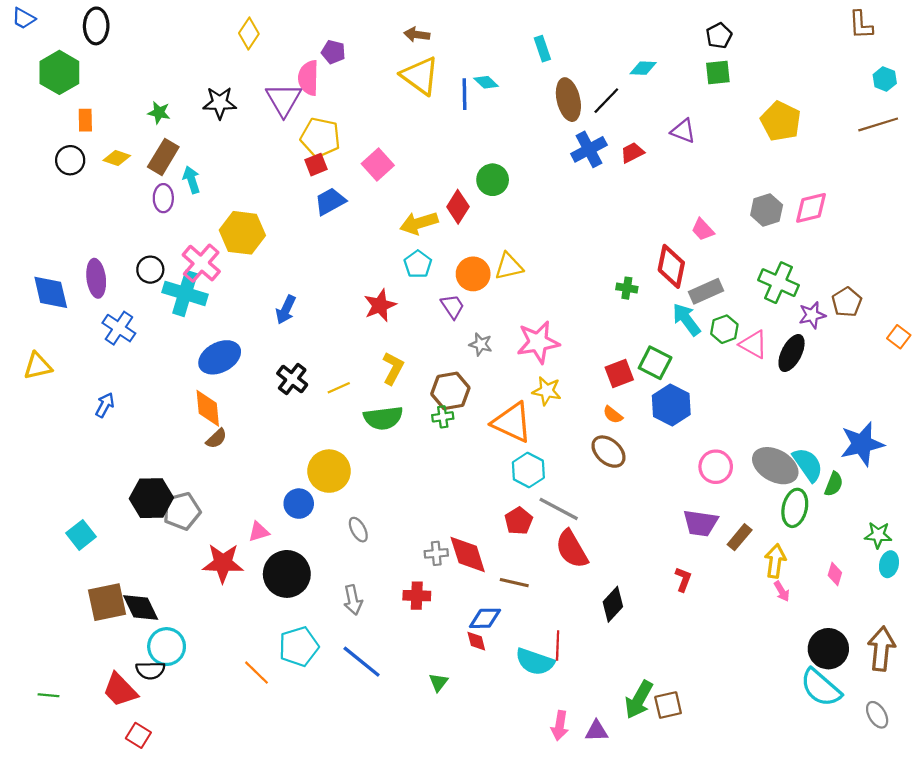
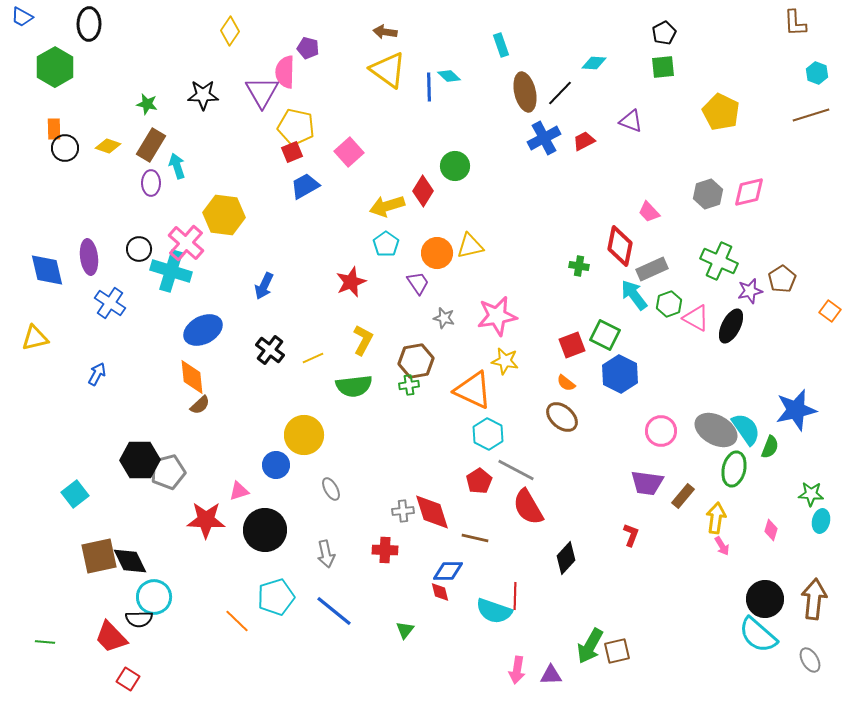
orange rectangle: (85, 120) -> (54, 129), moved

